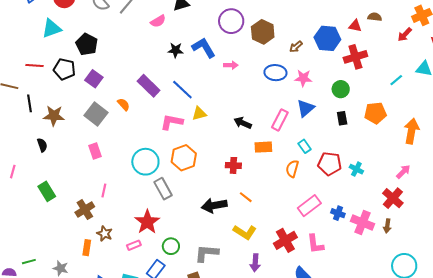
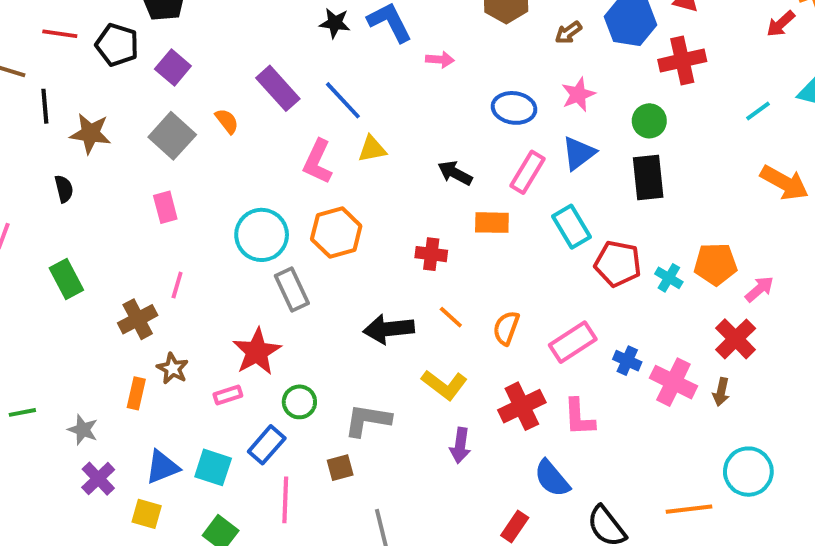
blue ellipse: (275, 73) -> (514, 108), moved
pink star: (303, 78) -> (578, 94), turned -30
orange pentagon: (375, 113) -> (716, 264), moved
black rectangle: (342, 118) -> (648, 177), size x1.6
pink L-shape: (172, 122) -> (318, 162), turned -80
orange arrow: (412, 131) -> (784, 183), moved, turned 105
cyan rectangle: (305, 146) -> (572, 227), size x1.5
orange semicircle: (292, 169) -> (506, 328), moved

